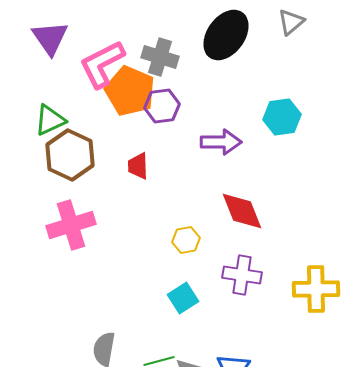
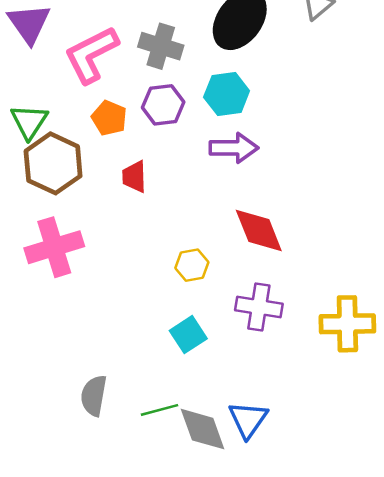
orange pentagon: (130, 91) -> (109, 118), moved, size x0.6
cyan hexagon: (282, 117) -> (227, 94), moved
green triangle: (50, 120) -> (29, 122), turned -32

